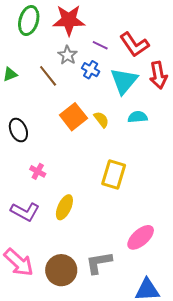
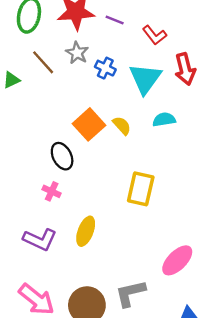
purple line: (100, 45) -> (115, 20), moved
red L-shape: (134, 45) -> (155, 35), size x0.7
brown line: (48, 76) -> (43, 62), moved
black ellipse: (18, 130) -> (62, 156), moved

